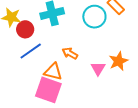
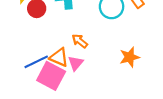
blue line: (31, 51) -> (36, 62), moved
pink triangle: (98, 68) -> (76, 63), moved

